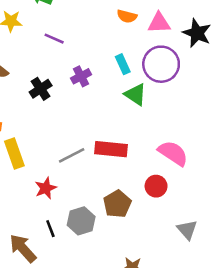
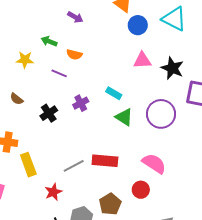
orange semicircle: (127, 16) -> (74, 54), moved
cyan rectangle: (123, 64) -> (114, 93), turned -35
purple circle: (161, 64) -> (161, 114), moved

